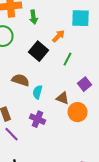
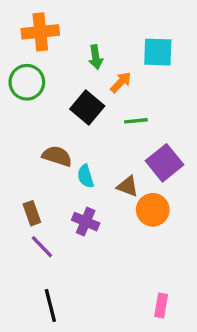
green arrow: (34, 17) -> (96, 57), moved
green line: (68, 59) -> (136, 121), turned 56
purple square: (84, 84) -> (164, 163), size x1.5
cyan semicircle: (38, 92) -> (86, 176), turned -32

